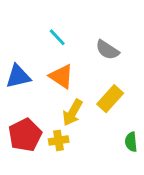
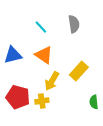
gray semicircle: (107, 50) -> (74, 24), moved, turned -132
red pentagon: (25, 135) -> (18, 97), turned -30

